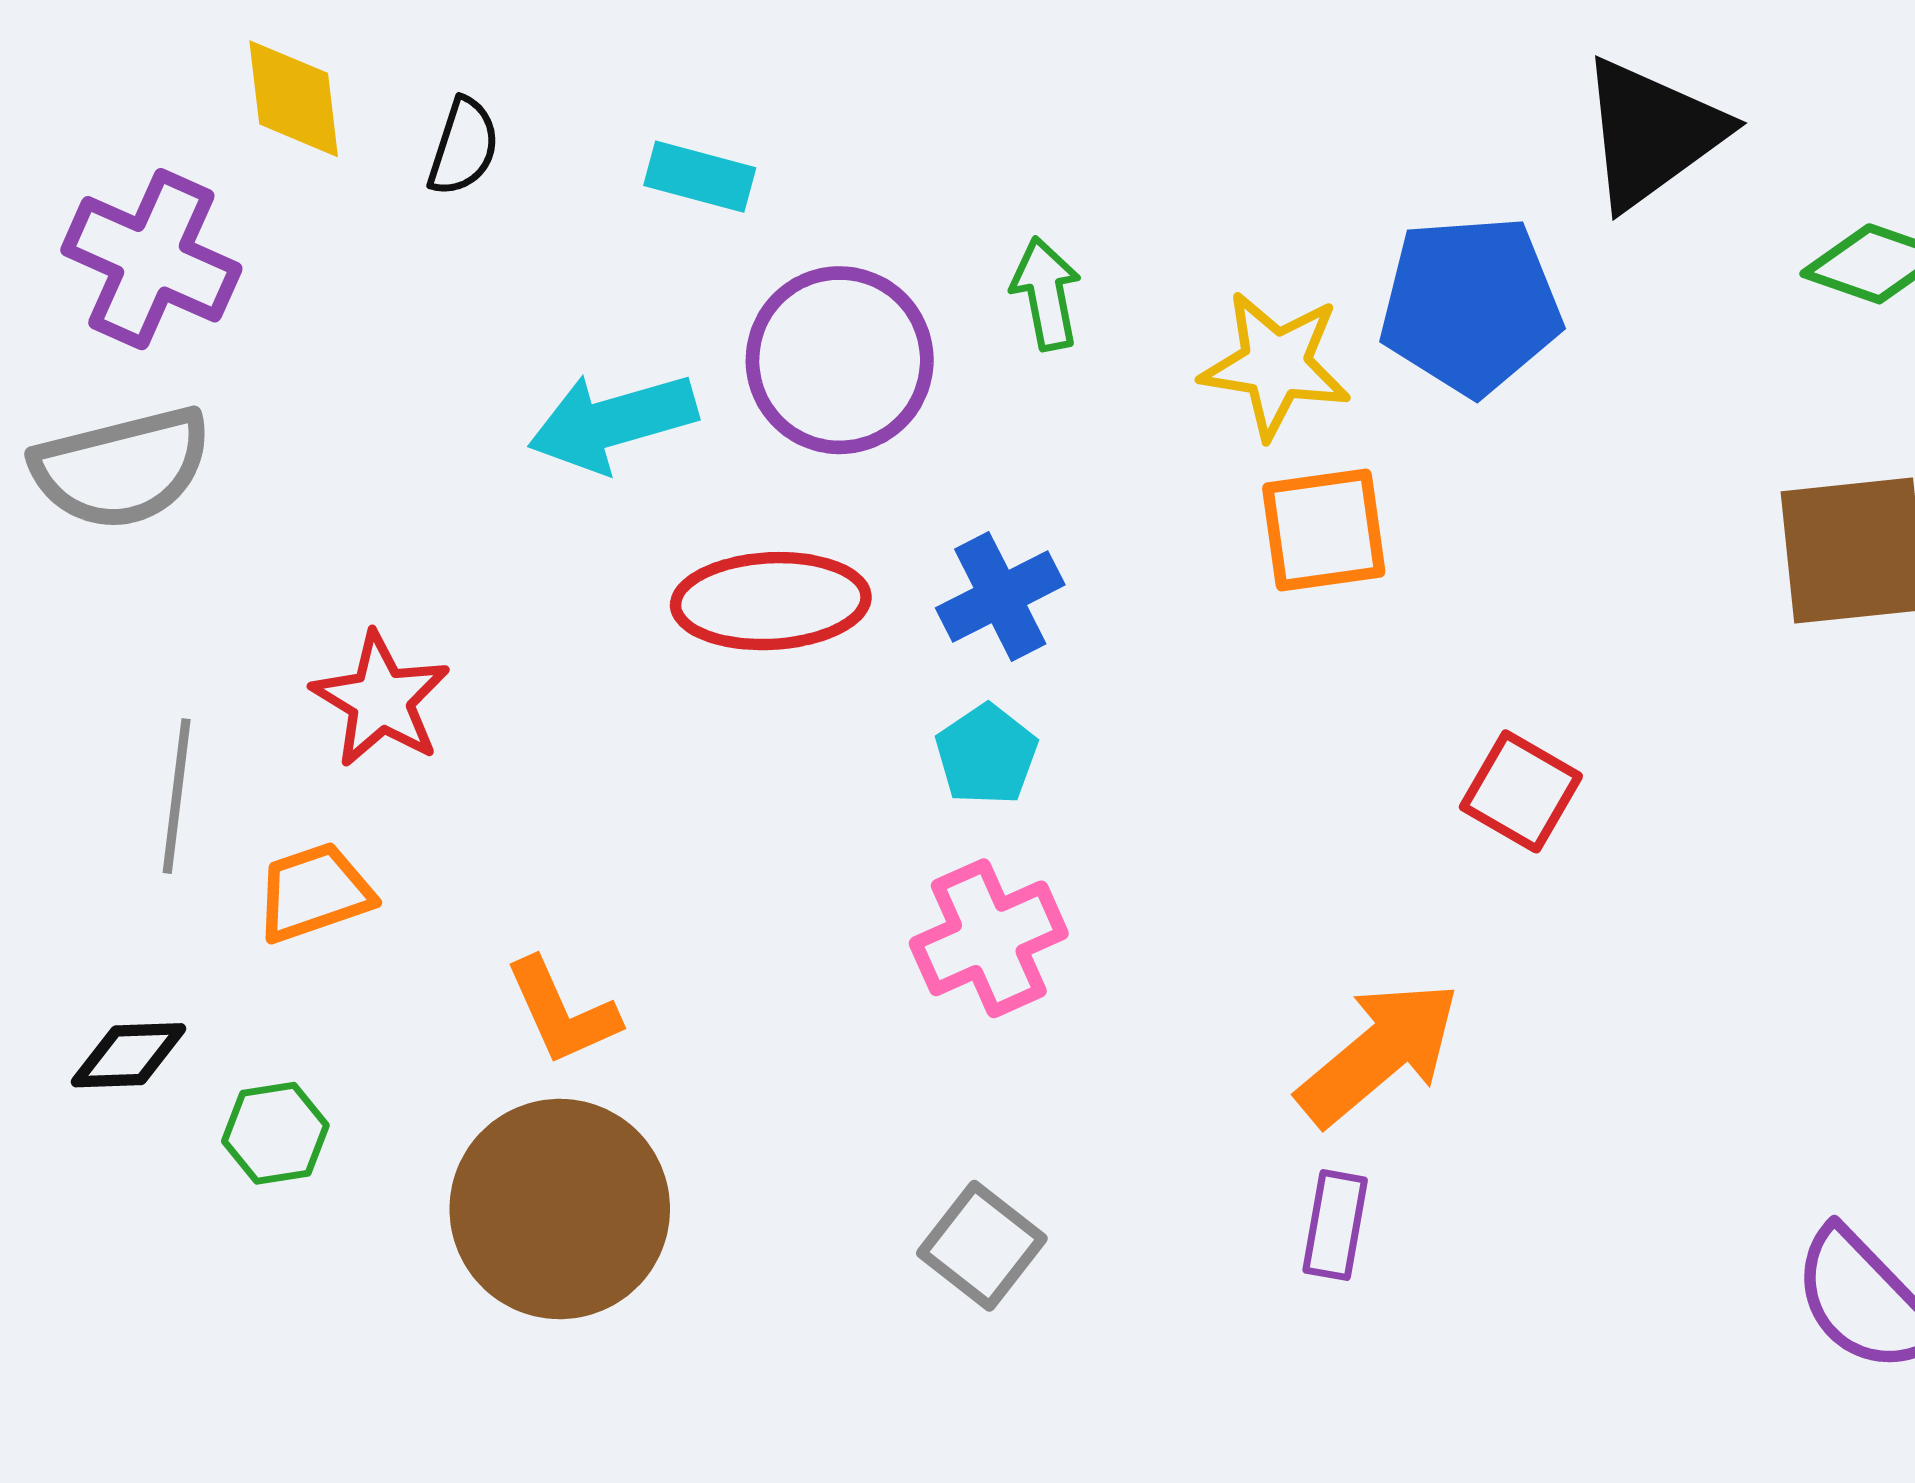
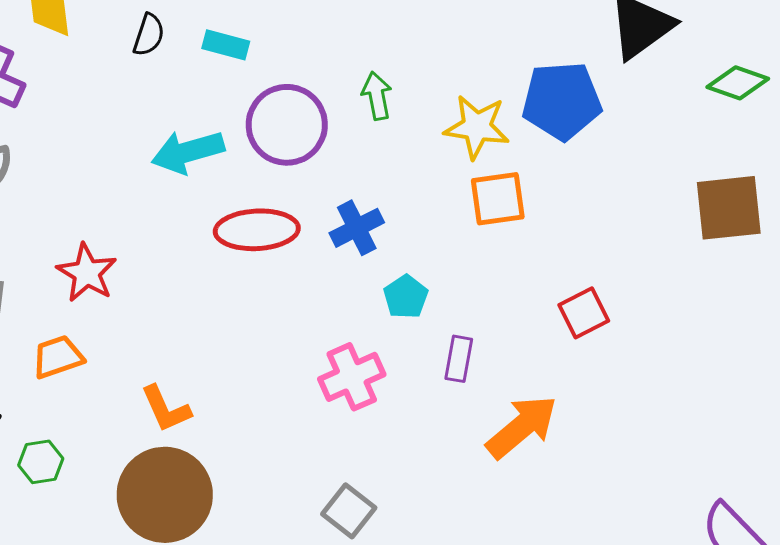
black semicircle: (463, 147) -> (149, 35), moved
cyan pentagon: (986, 755) -> (406, 297), moved
red square: (1521, 791) -> (584, 313), turned 33
purple rectangle: (1335, 1225) -> (459, 359), moved

